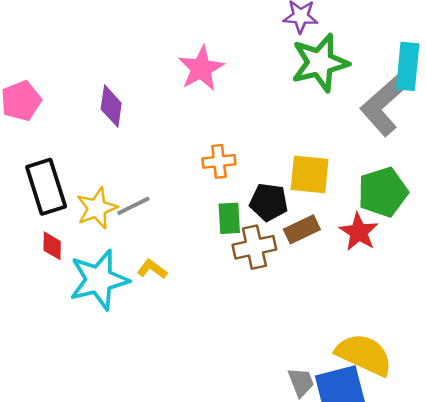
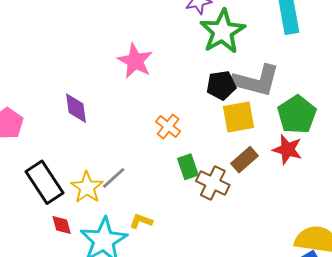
gray L-shape: (384, 105) -> (256, 81), moved, turned -108
orange cross: (219, 161) -> (168, 126), turned -30
black pentagon: (269, 202) -> (221, 85), moved
brown cross: (254, 247) -> (213, 183), turned -36

